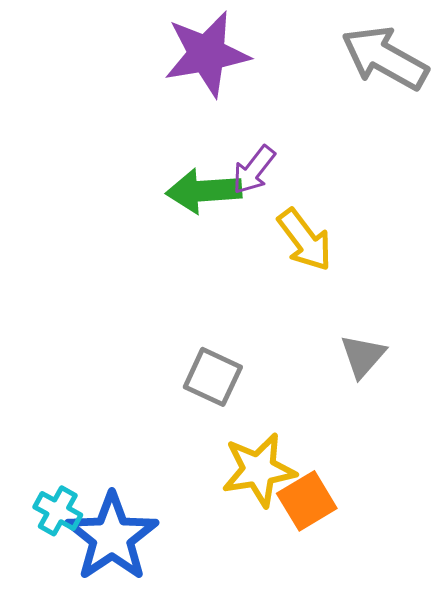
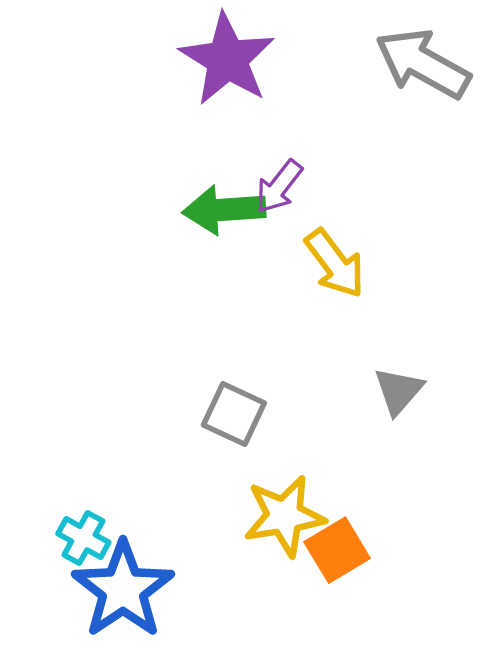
purple star: (207, 54) -> (227, 59), turned -30
cyan cross: (58, 511) -> (83, 538), moved

